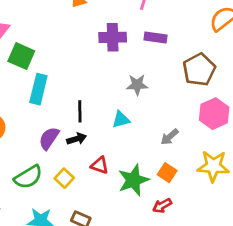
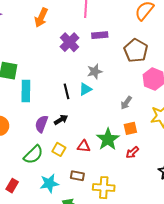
purple cross: (113, 37) -> (70, 42), turned -30
black line: (80, 111) -> (66, 91), moved
cyan triangle: (121, 120) -> (85, 89), moved
red triangle: (100, 165) -> (84, 146), moved
orange square: (167, 173) -> (130, 128), turned -32

